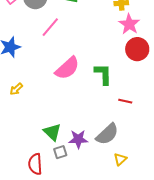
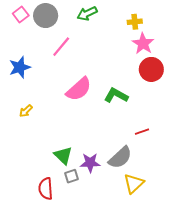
green L-shape: (103, 74) -> (116, 95), turned -60
red line: (125, 101) -> (142, 132), moved, turned -32
yellow triangle: (120, 159) -> (134, 183), size x1.5

